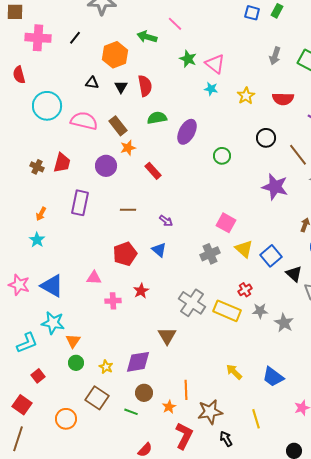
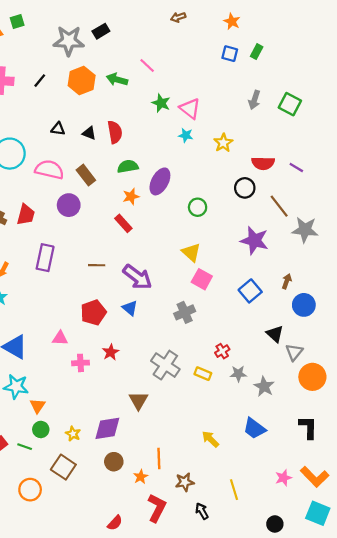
orange hexagon: (115, 55) -> (82, 81), moved
black triangle: (121, 87) -> (89, 133), turned -40
red semicircle: (283, 99) -> (263, 163), moved
orange star: (128, 148) -> (131, 196), moved
purple circle: (106, 166) -> (69, 205), moved
purple arrow: (166, 221) -> (137, 277), size x2.0
yellow triangle: (244, 249) -> (191, 252), moved
blue square: (271, 256) -> (250, 291), moved
yellow rectangle: (227, 311) -> (203, 374), size x0.6
blue trapezoid: (273, 377) -> (254, 428), moved
green line: (131, 412) -> (25, 447), moved
brown star: (210, 412) -> (185, 482), size x0.7

